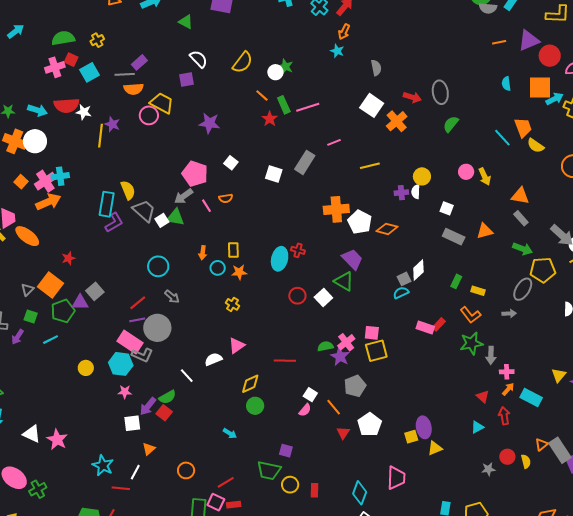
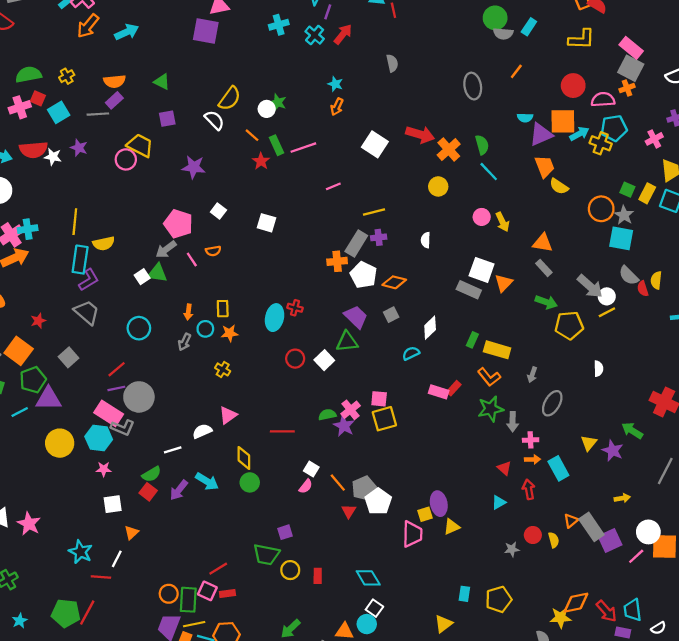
green triangle: (186, 22) -> (162, 82), moved
orange arrow: (344, 32) -> (337, 107), moved
purple triangle: (529, 40) -> (541, 134), moved
orange line: (499, 42) -> (516, 71), turned -40
white semicircle: (199, 59) -> (214, 120), moved
gray semicircle: (376, 68) -> (392, 63), moved
cyan semicircle: (506, 84) -> (525, 118), turned -80
orange semicircle: (134, 89) -> (115, 81), moved
gray ellipse: (440, 92) -> (473, 86), moved
red arrow: (412, 97) -> (420, 134), size x1.4
orange cross: (397, 121) -> (449, 149), moved
purple star: (112, 124) -> (79, 148), moved
green semicircle: (451, 124) -> (482, 145), moved, turned 126
yellow line: (100, 136) -> (75, 222), moved
cyan line: (502, 138) -> (489, 172), moved
gray rectangle: (305, 162) -> (356, 244), moved
yellow circle: (422, 176) -> (438, 186), moved
yellow semicircle: (128, 190) -> (104, 243), turned 102
purple cross: (401, 193) -> (379, 237), moved
white square: (447, 208) -> (482, 270), moved, size x1.6
orange cross: (336, 209) -> (337, 261), size x0.7
gray trapezoid: (144, 211) -> (87, 312), moved
orange triangle: (485, 231) -> (504, 283), turned -30
gray square: (404, 279) -> (391, 315), moved
green triangle: (344, 281) -> (347, 342), turned -35
gray ellipse: (523, 289) -> (552, 403), moved
yellow rectangle: (478, 291) -> (497, 350), size x1.6
gray arrow: (172, 297) -> (184, 342), moved, turned 77
purple triangle: (80, 302) -> (48, 399), moved, size x1.4
gray arrow: (509, 313) -> (532, 375), turned 112
yellow circle: (86, 368) -> (60, 443), size x1.6
white line: (187, 376) -> (173, 450), turned -63
yellow diamond: (250, 384) -> (244, 458), turned -65
gray pentagon: (355, 386) -> (364, 488), moved
orange arrow: (508, 389) -> (533, 459), turned 48
cyan rectangle: (531, 398) -> (558, 468), turned 35
purple arrow: (148, 406) -> (179, 490), moved
cyan arrow: (230, 433) -> (207, 481), moved, size x1.5
purple square: (286, 451) -> (285, 532), turned -32
orange circle: (186, 470) -> (169, 594), moved
pink trapezoid: (396, 478) -> (412, 534), moved
cyan diamond: (360, 493) -> (368, 578), turned -50

